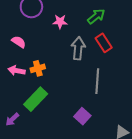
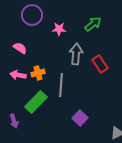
red rectangle: (104, 43) -> (100, 64), moved
gray line: (97, 81) -> (61, 85), moved
purple arrow: (12, 119) -> (14, 121), turned -64

